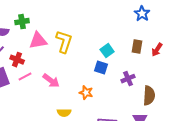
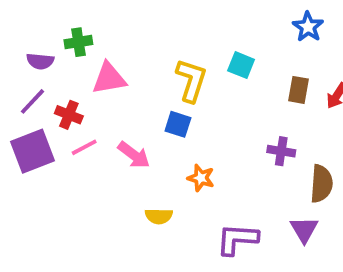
yellow L-shape: (64, 42) -> (191, 80), moved
cyan square: (107, 51) -> (241, 65), moved, turned -32
blue square: (101, 68) -> (178, 124), moved
purple cross: (128, 79) -> (281, 151), turned 32

